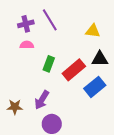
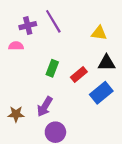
pink semicircle: (27, 45) -> (16, 46), moved
red rectangle: (74, 70) -> (79, 75), size x0.7

